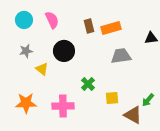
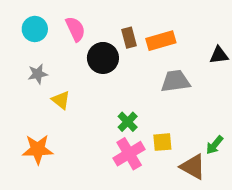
black circle: (64, 51) -> (103, 58), moved
pink cross: (63, 106) -> (129, 154), moved, turned -30

